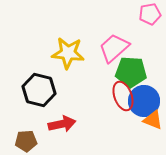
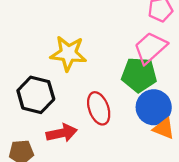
pink trapezoid: (114, 48) -> (150, 48), moved
red ellipse: (123, 96) -> (99, 108), moved

